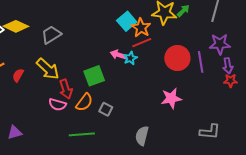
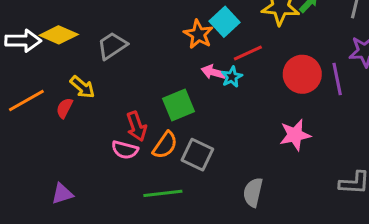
orange star: (141, 28) -> (198, 34), moved
yellow arrow: (48, 69) -> (82, 87), moved, size x0.7
gray square: (106, 109) -> (197, 155), size x1.5

